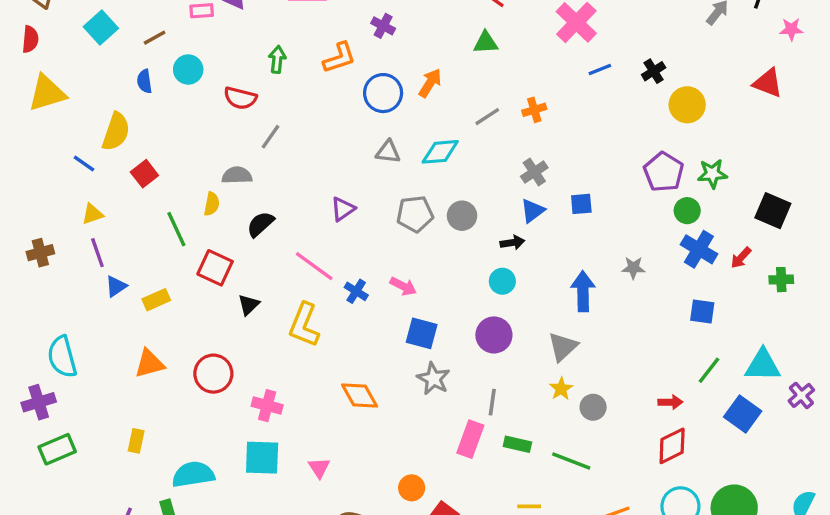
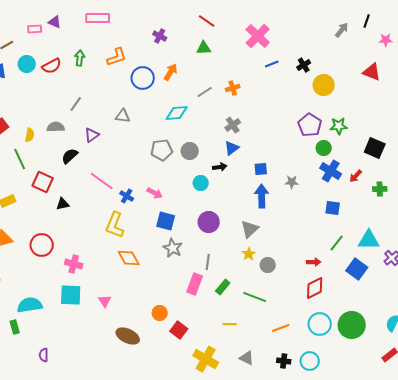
purple cross: (383, 26) -> (160, 36), moved
red semicircle: (240, 98) -> (52, 66), moved, turned -42
gray triangle: (388, 152) -> (123, 116), moved
yellow semicircle: (212, 204) -> (30, 135), moved
blue square: (581, 204) -> (261, 169), moved
purple triangle: (343, 209) -> (92, 135), moved
cyan circle: (502, 281) -> (201, 183), moved
black triangle: (249, 305) -> (63, 204), turned 32
yellow L-shape: (304, 325) -> (115, 225), moved
green rectangle: (517, 444) -> (223, 287), turned -63

